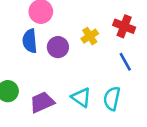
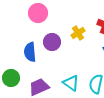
blue semicircle: (30, 41) -> (30, 52), moved

